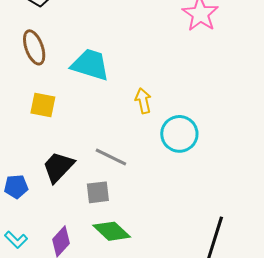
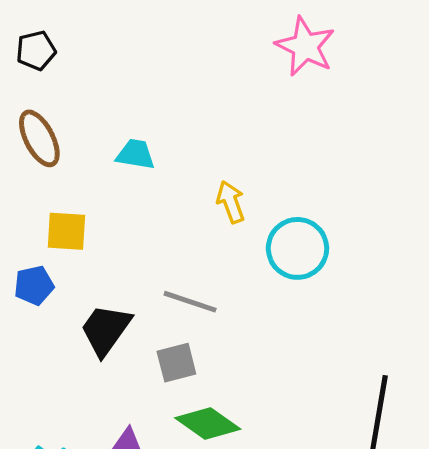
cyan trapezoid: (90, 65) -> (135, 154), size x0.6
blue pentagon: (16, 187) -> (34, 285), moved

